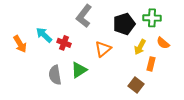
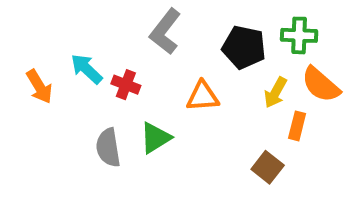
black pentagon: (124, 24) -> (244, 47), turned 30
orange semicircle: (163, 43) -> (321, 85), size x1.5
orange triangle: (103, 49) -> (203, 96), turned 36

